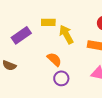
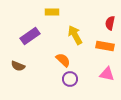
yellow rectangle: (48, 22) -> (52, 12), moved

